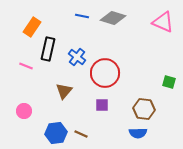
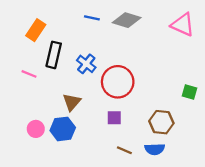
pink circle: (24, 111) -> (36, 129), moved
blue hexagon: (56, 133) -> (63, 129), moved
brown line: (81, 134) -> (124, 150), moved

